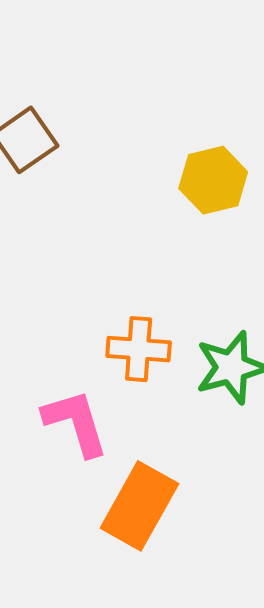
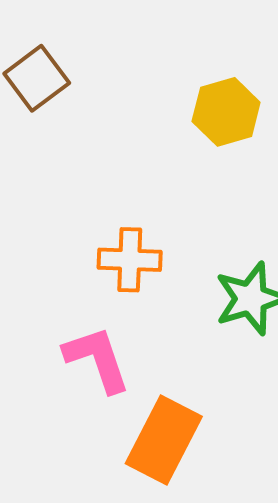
orange cross: (139, 349) -> (130, 260), moved

